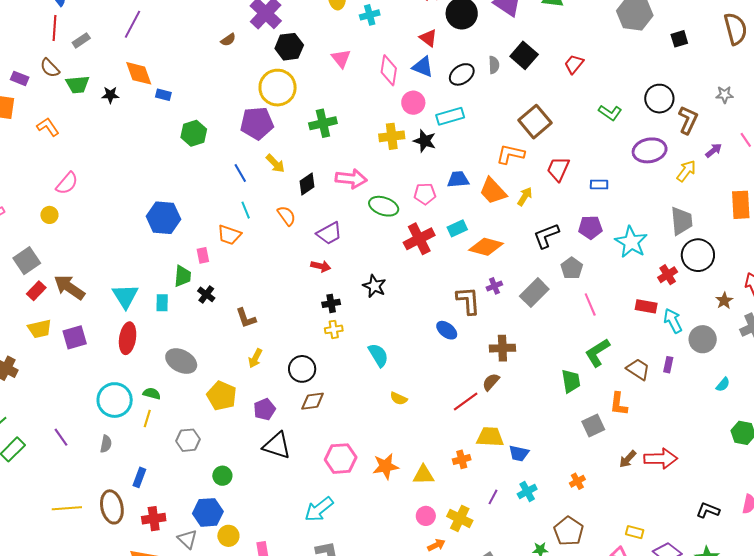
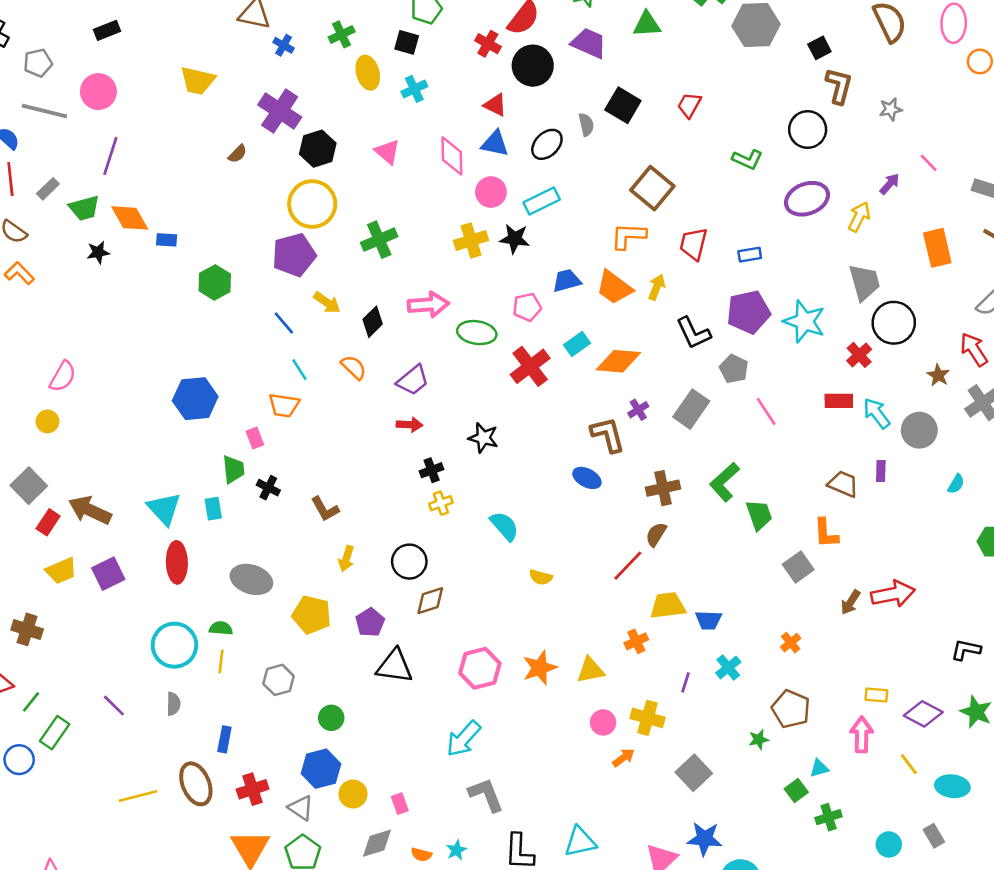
green trapezoid: (78, 84) -> (84, 208), moved
brown L-shape: (688, 120) -> (839, 86), moved
orange L-shape: (48, 127) -> (19, 273), moved
purple pentagon: (590, 227) -> (748, 312), size x1.4
black L-shape: (546, 236) -> (693, 333), turned -84
green L-shape: (597, 353) -> (724, 482), moved

